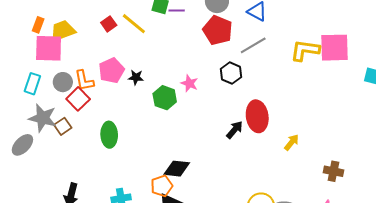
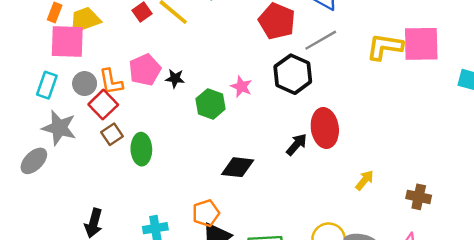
black hexagon: (231, 73) -> (293, 74), size x1.4
brown square: (63, 126) -> (112, 134), moved
yellow arrow: (291, 142) -> (365, 180), moved
black diamond: (177, 169) -> (238, 167), moved

